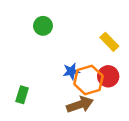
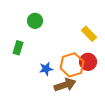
blue star: (71, 71) -> (46, 69), moved
green rectangle: (22, 95) -> (18, 48), moved

